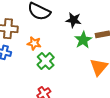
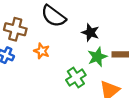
green cross: (46, 61) -> (76, 78), moved

